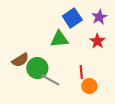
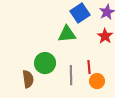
brown semicircle: (20, 60) -> (28, 79), moved, turned -66
gray line: (50, 80) -> (71, 75), moved, turned 60

